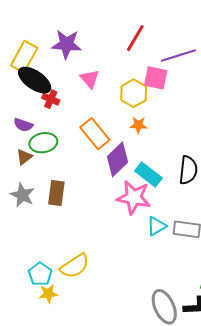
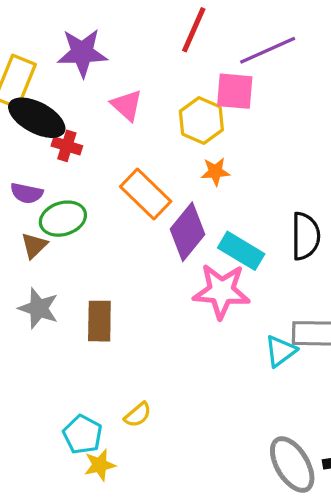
brown rectangle: (56, 193) -> (99, 321), moved
cyan triangle: (156, 226) -> (281, 351), moved
yellow semicircle: (75, 266) -> (138, 415), size x0.6

